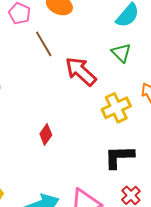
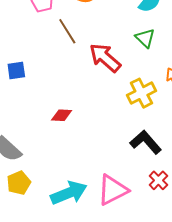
red diamond: (46, 134) -> (62, 115), moved, turned 60
black L-shape: (119, 157) -> (146, 142), turned 52

